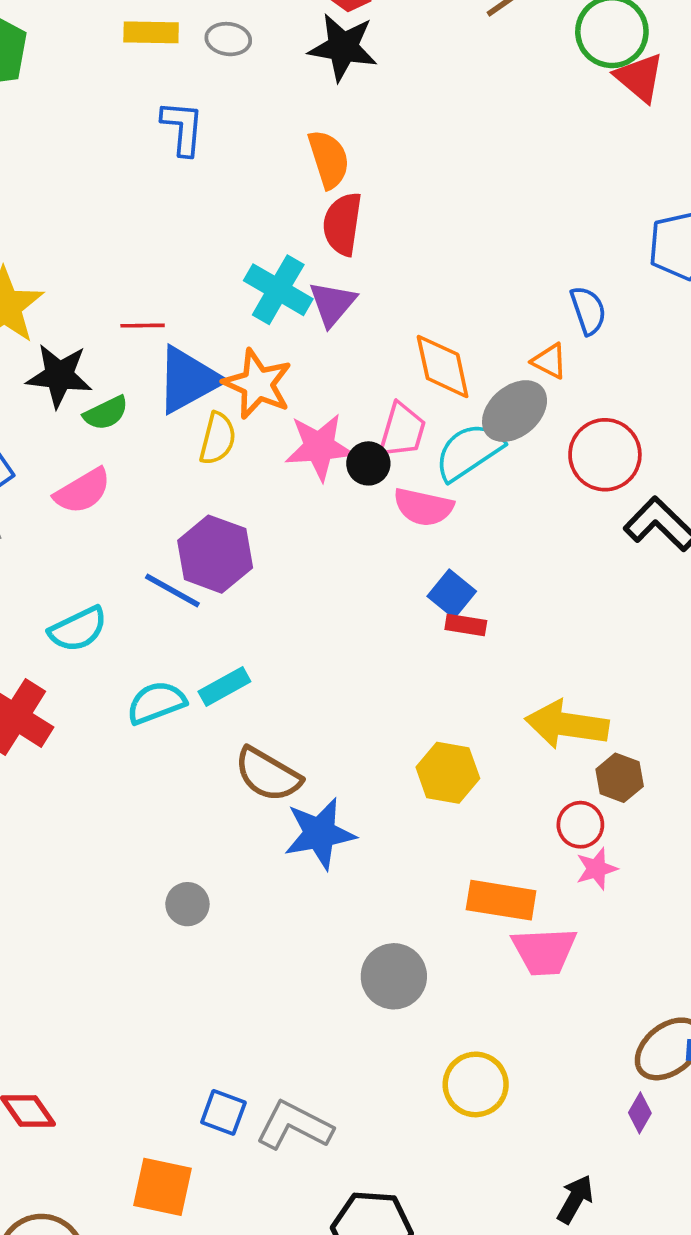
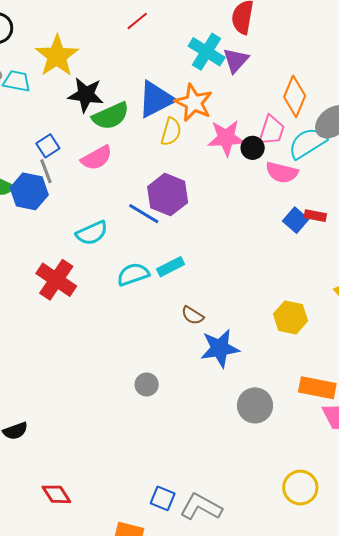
red line: (143, 326) -> (137, 21), moved, turned -40
orange diamond: (443, 366) -> (295, 96), turned 33
green semicircle: (106, 413) -> (111, 116), size x1.5
red rectangle: (466, 625) -> (315, 216), moved
brown semicircle: (268, 775) -> (193, 315), size x0.6
gray circle: (394, 976) -> (255, 405), moved

